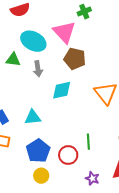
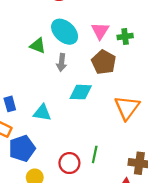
green cross: (84, 12) -> (125, 36), moved
pink triangle: (64, 32) -> (100, 31), size x0.7
blue pentagon: (38, 151) -> (22, 148), moved

